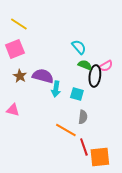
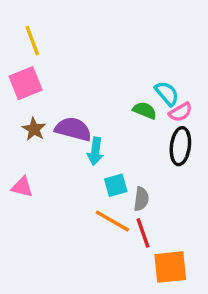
yellow line: (19, 24) -> (32, 41), turned 36
cyan semicircle: (79, 47) -> (167, 93), moved
black ellipse: (95, 76) -> (180, 146), moved
cyan square: (77, 94) -> (116, 185), moved, turned -32
red line: (84, 147) -> (143, 233), moved

